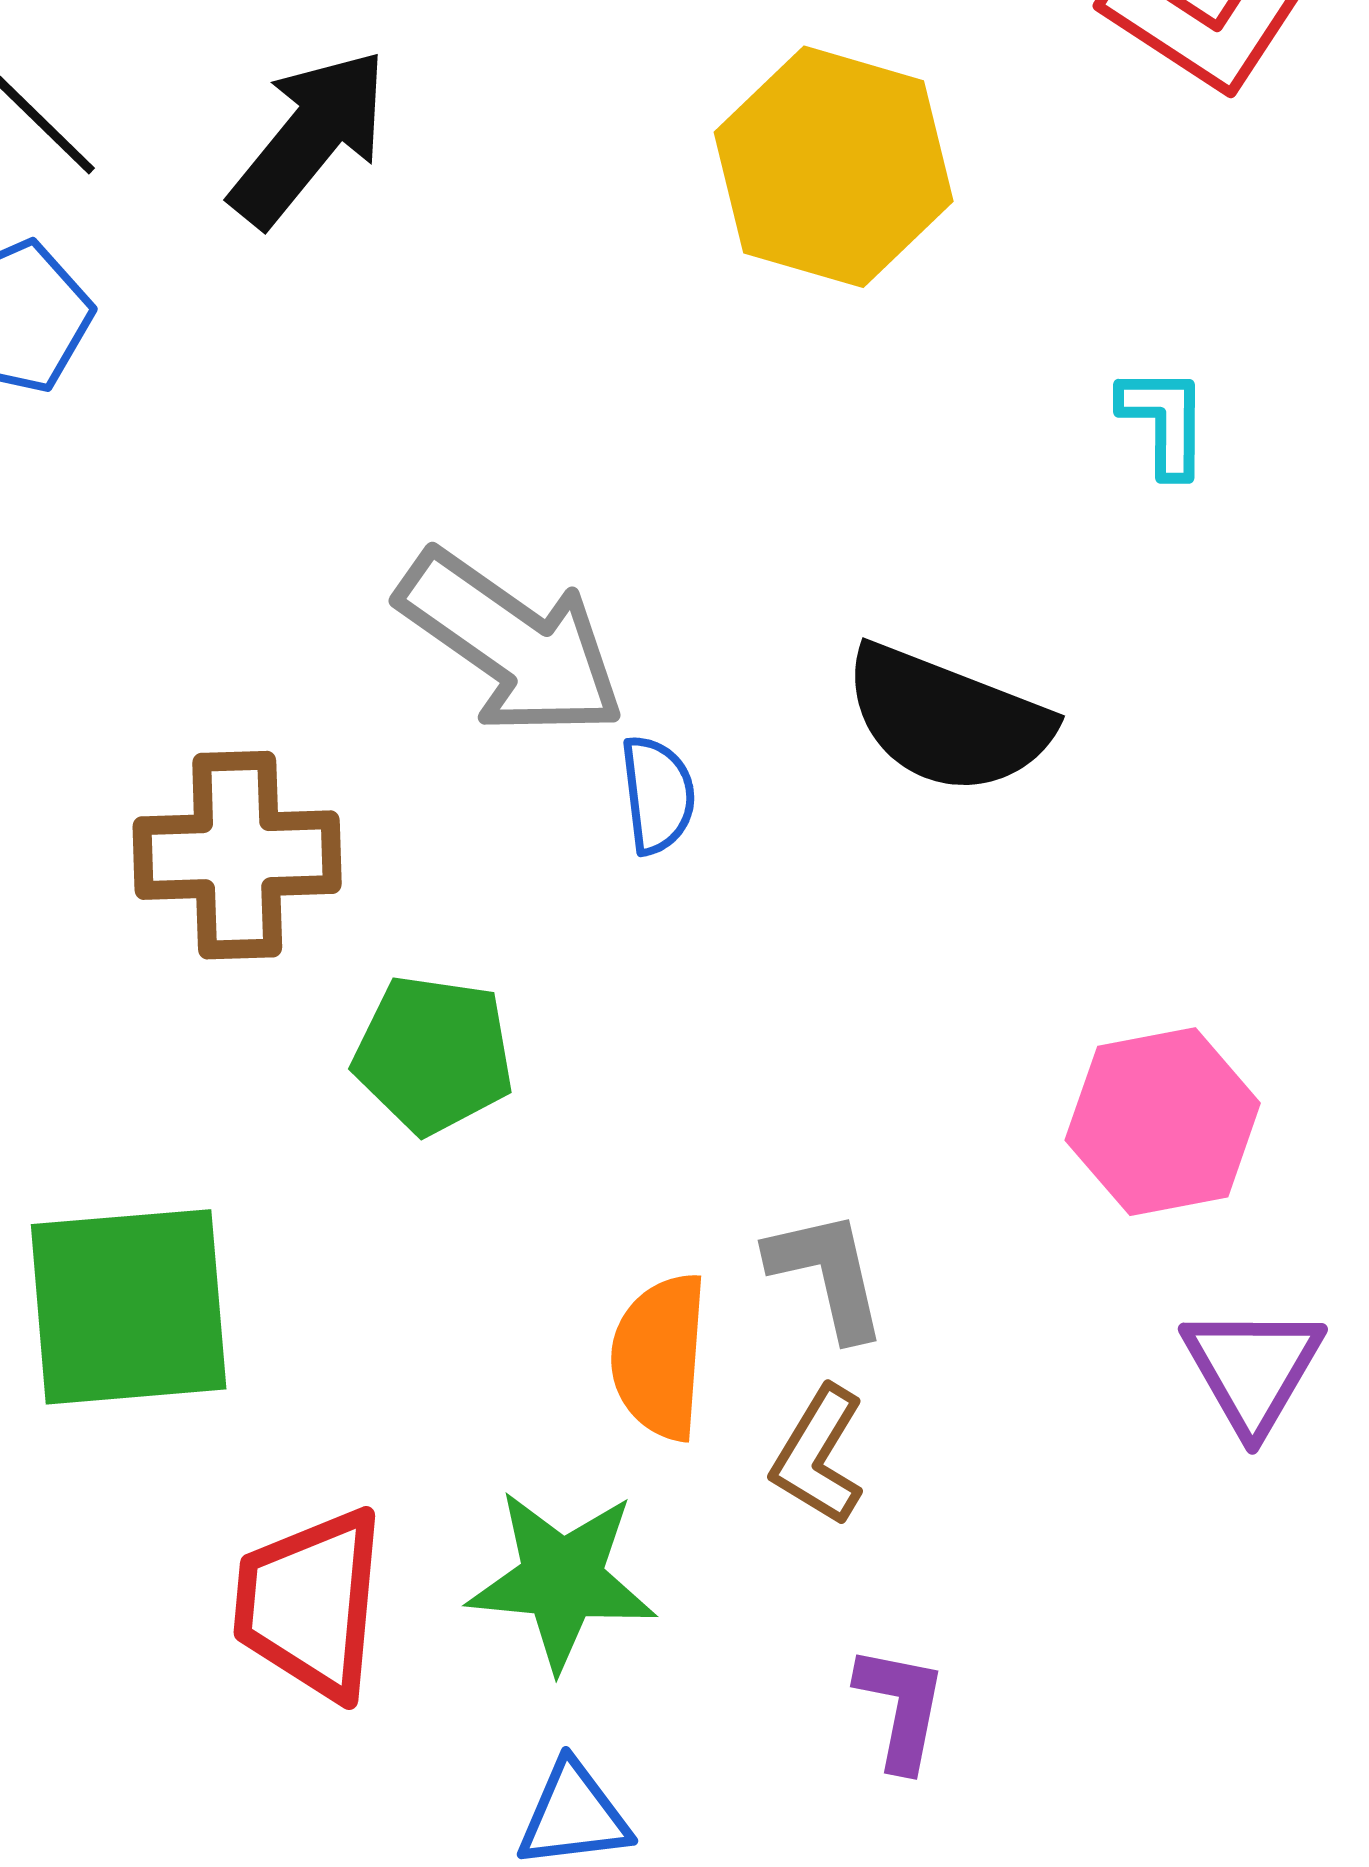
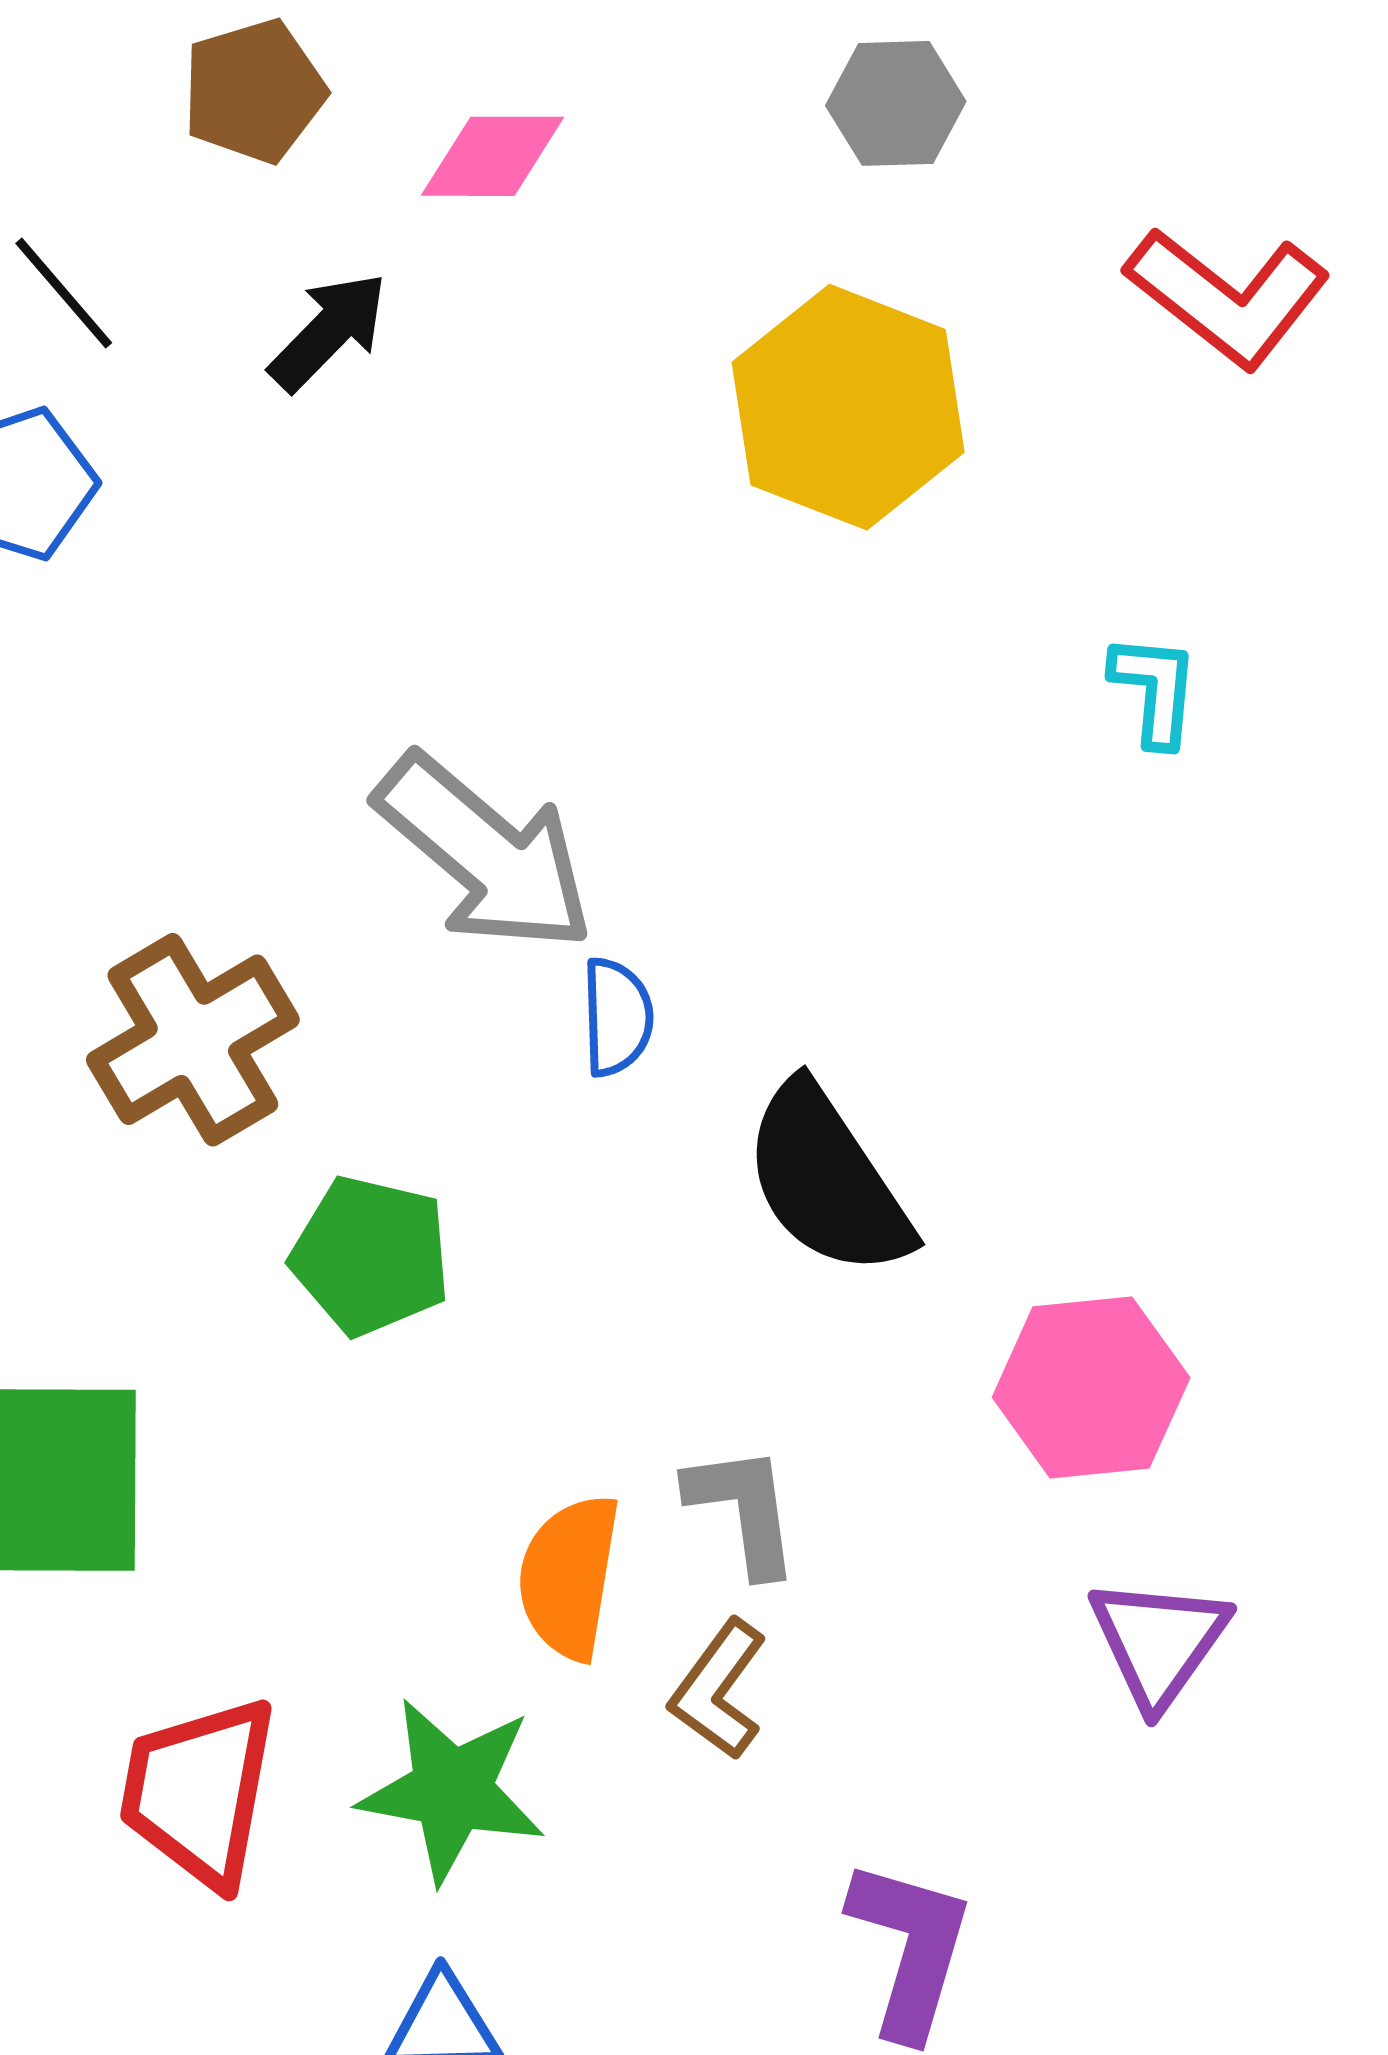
black arrow: (309, 138) -> (329, 331), size x0.7
black semicircle: (947, 719) -> (827, 1180), moved, turned 30
brown cross: (237, 855) -> (193, 1040), turned -34
purple L-shape: (901, 1708) -> (910, 1949), moved, size x1.4

